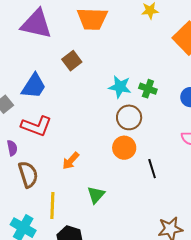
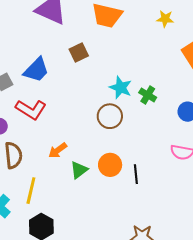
brown circle: (129, 117) -> (110, 116), moved
orange circle: (124, 148) -> (110, 165), moved
green triangle: (96, 195) -> (79, 170), moved

